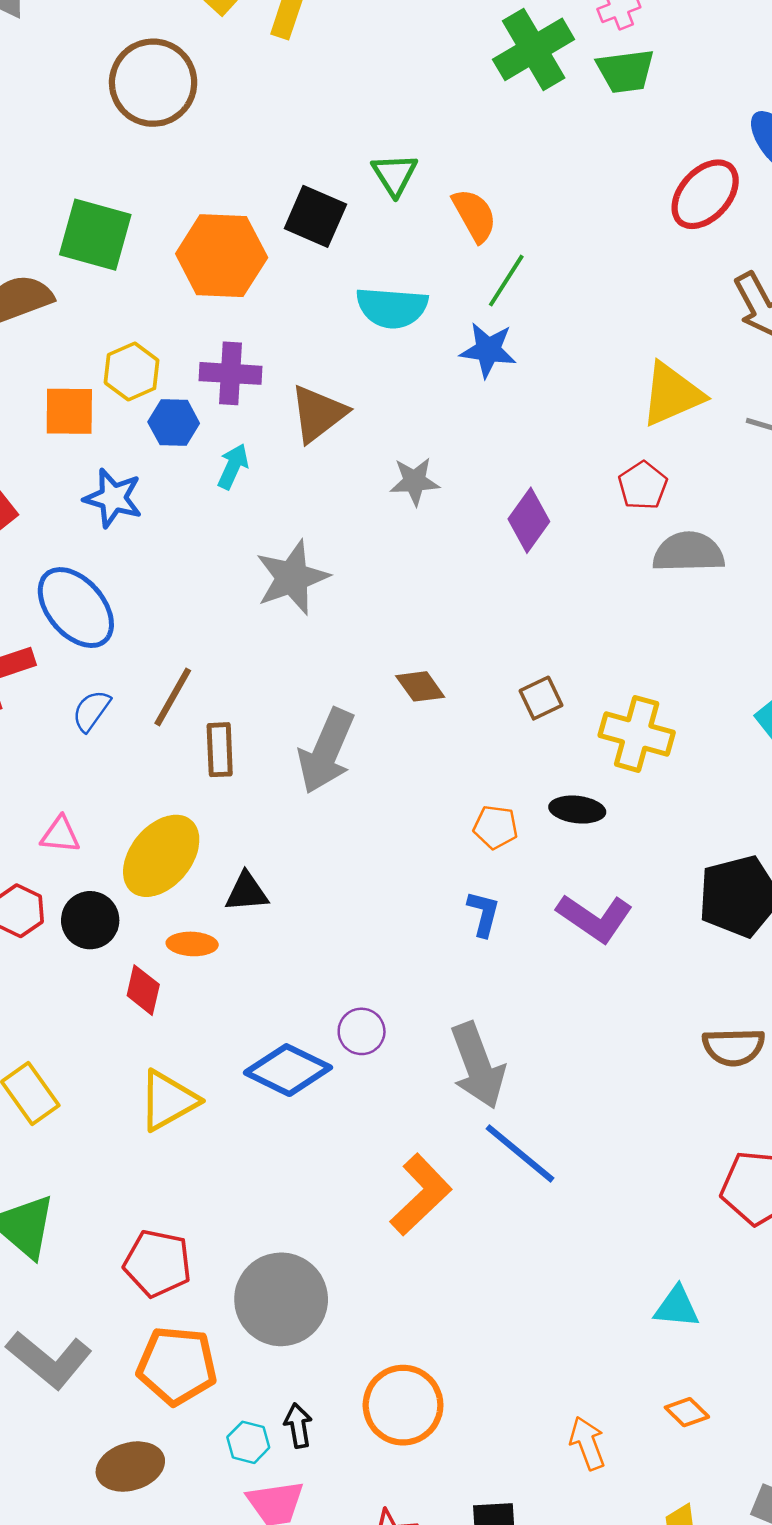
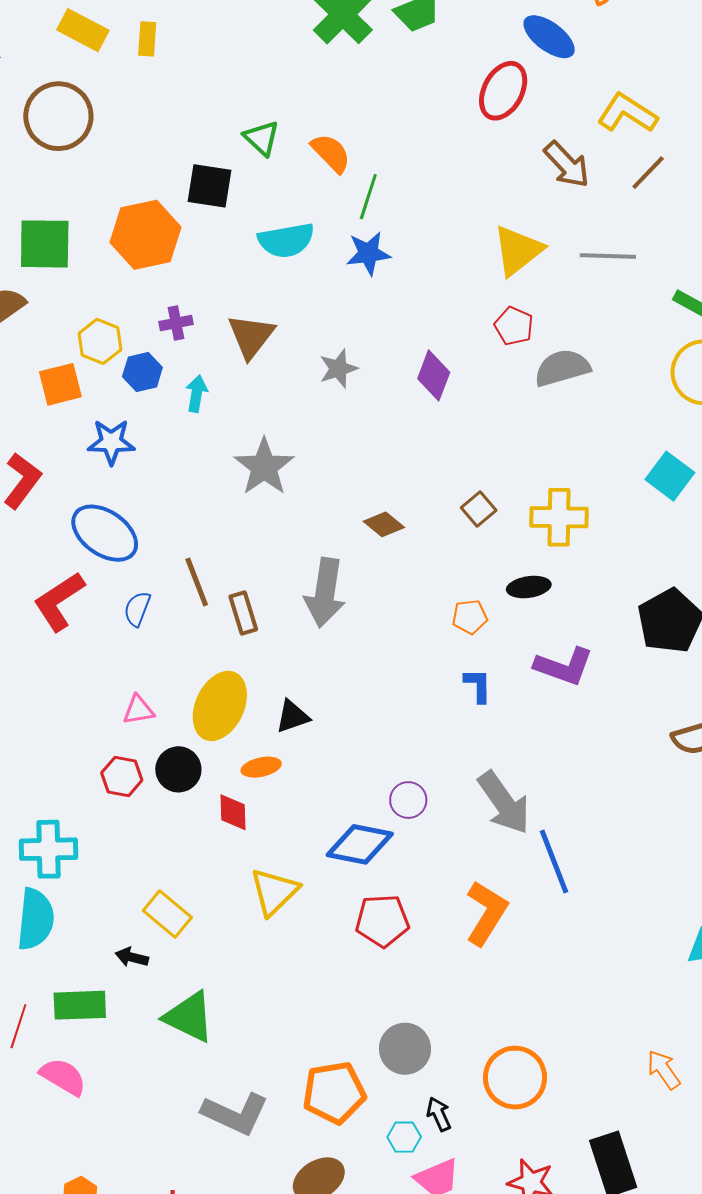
purple cross: (230, 373) -> (176, 323), size x0.7
brown line: (173, 697) -> (197, 582), turned -36
blue line: (520, 1153) -> (554, 862), turned 44
red pentagon: (158, 1263) -> (382, 921), moved
gray circle: (281, 1299) -> (405, 1049), moved, size x0.7

